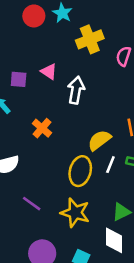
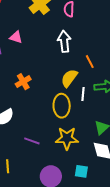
white arrow: (76, 90) -> (64, 41), moved
orange cross: (42, 128) -> (23, 82), turned 35

